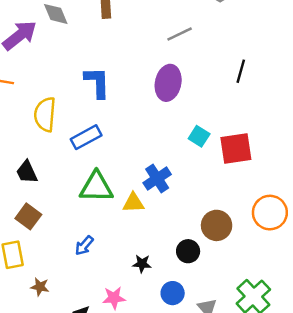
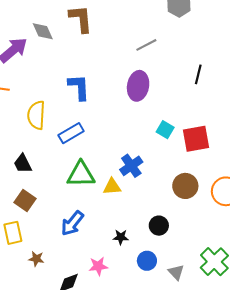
brown circle: (217, 225) -> (185, 186), moved
blue arrow: (84, 246) -> (72, 223), size x1.5

